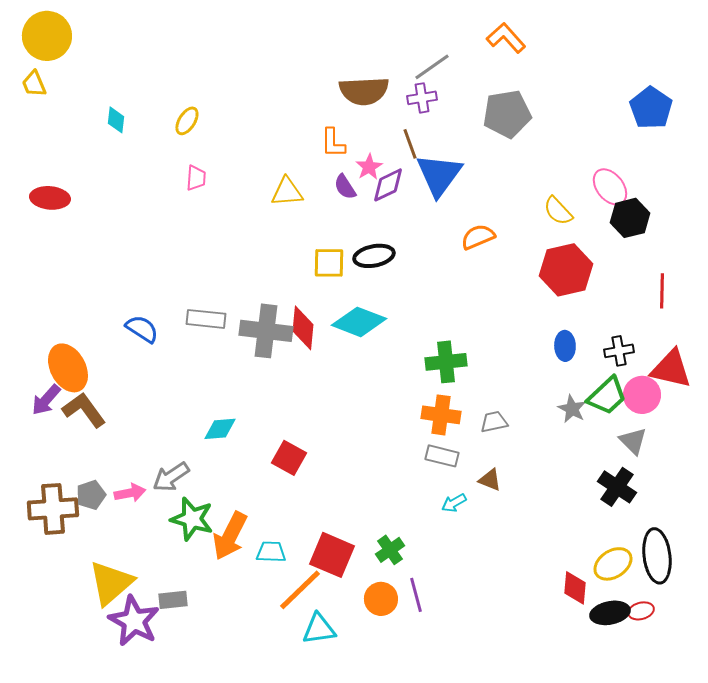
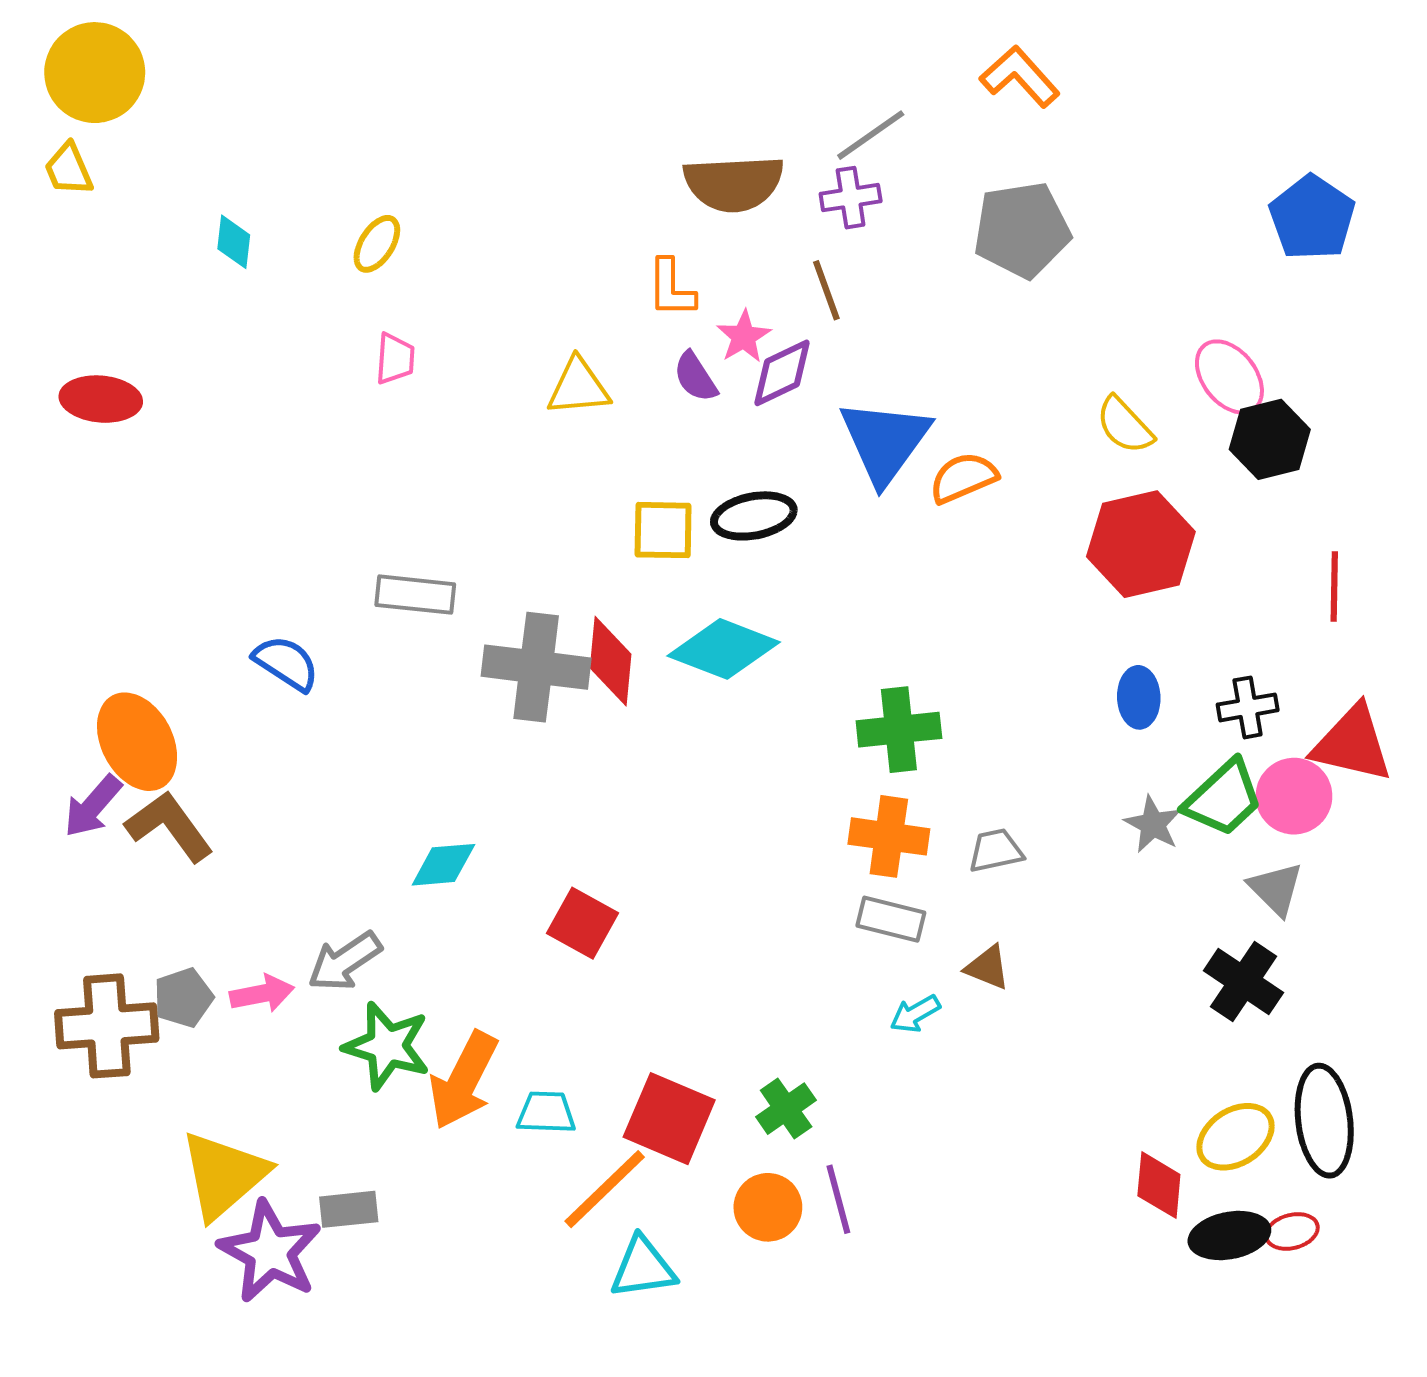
blue triangle: (439, 175) -> (885, 441), moved
gray rectangle: (206, 319) -> (415, 595), moved

